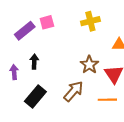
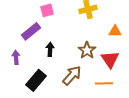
purple rectangle: (25, 31) -> (31, 31), moved
black arrow: (34, 61) -> (50, 49), moved

